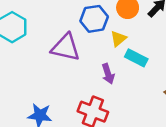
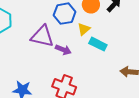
purple arrow: (108, 74) -> (63, 50), moved, turned -49

